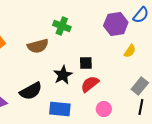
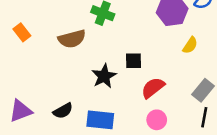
red semicircle: (90, 84) -> (153, 88), moved
black semicircle: (31, 91) -> (63, 111), moved, size x0.7

